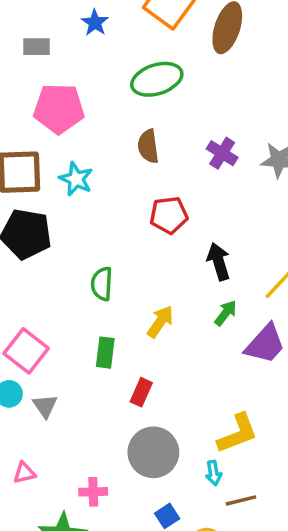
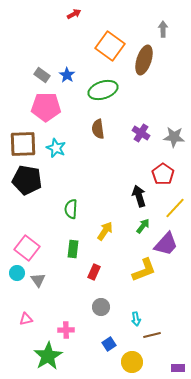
blue star: (95, 23) -> (67, 75), moved
gray rectangle: (36, 47) -> (42, 75), moved, turned 35
red pentagon: (169, 215) -> (163, 174), moved, turned -30
yellow L-shape: (238, 433) -> (144, 270), moved
gray circle: (153, 452) -> (101, 307), size x0.6

